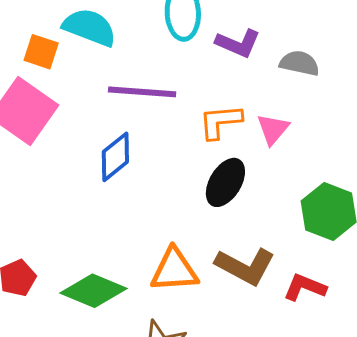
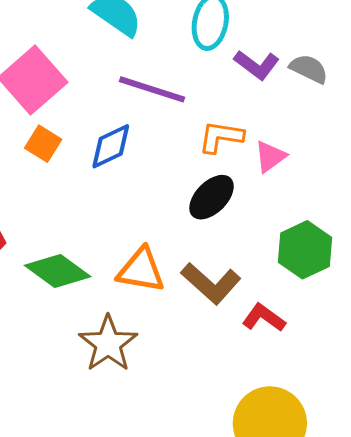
orange square: (41, 52) -> (43, 144), moved
gray semicircle: (299, 63) -> (309, 69), moved

